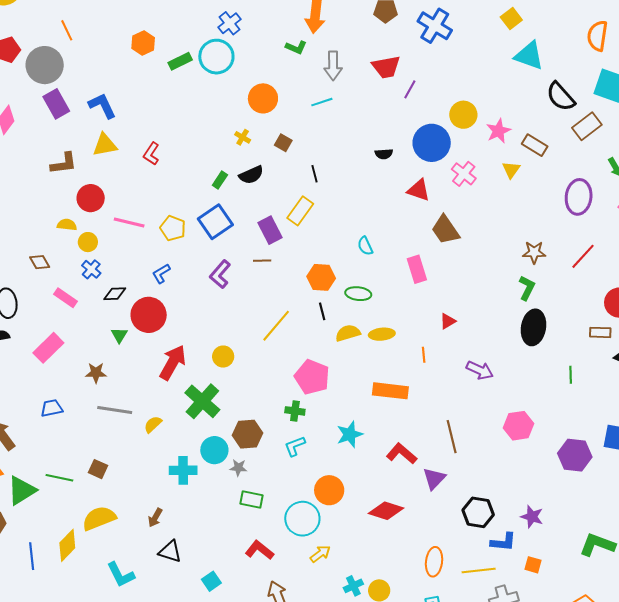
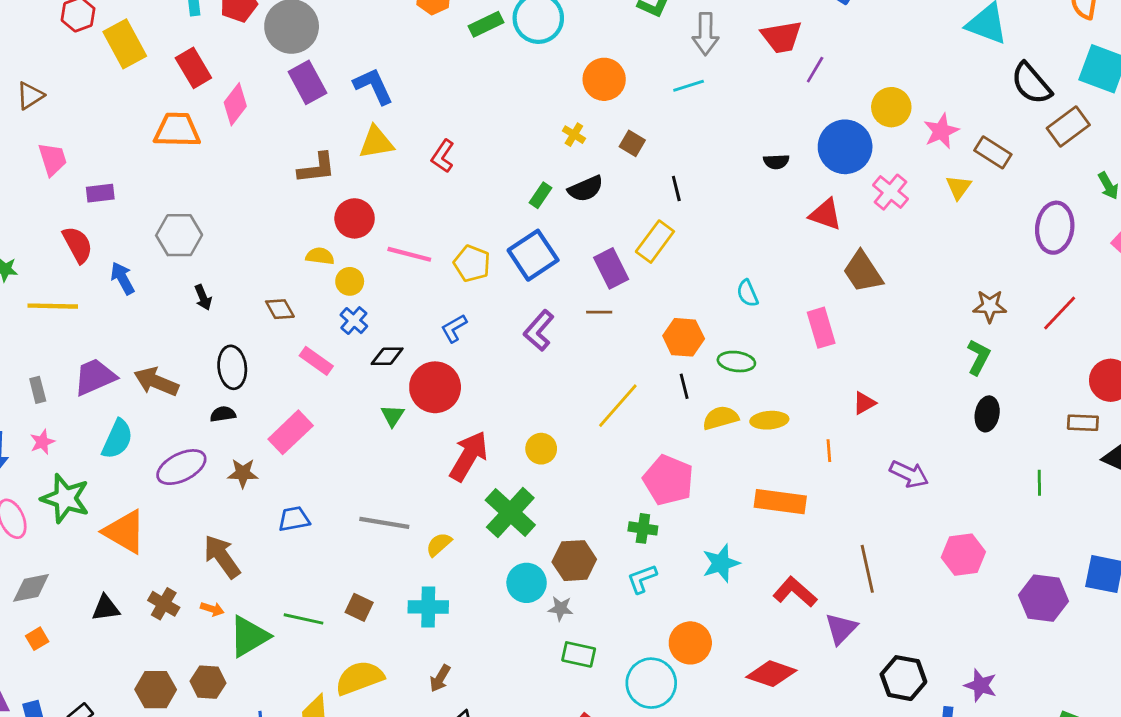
black ellipse: (534, 327) -> (987, 414), size x0.7
brown star: (96, 373) -> (243, 473), moved
cyan cross: (183, 470) -> (428, 607), moved

